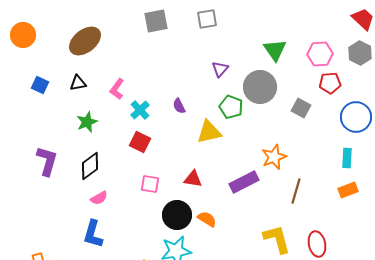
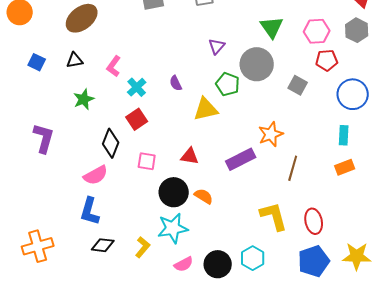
red square: (140, 142) -> (137, 119), turned 30
black diamond: (90, 166) -> (111, 143), moved, turned -32
pink semicircle: (99, 198) -> (96, 175), size x1.4

